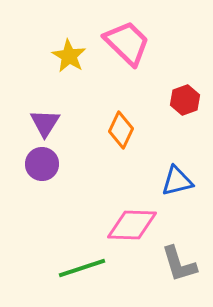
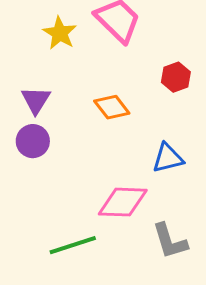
orange diamond: (121, 130) -> (112, 107), turned -63

